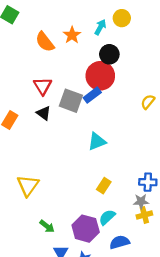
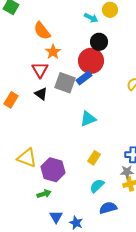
cyan arrow: (100, 27) -> (91, 18), turned 88
orange star: (72, 35) -> (53, 52), moved
yellow triangle: (28, 186) -> (27, 158), turned -45
green arrow: (47, 226) -> (44, 194), turned -56
purple hexagon: (86, 229) -> (53, 170), moved

